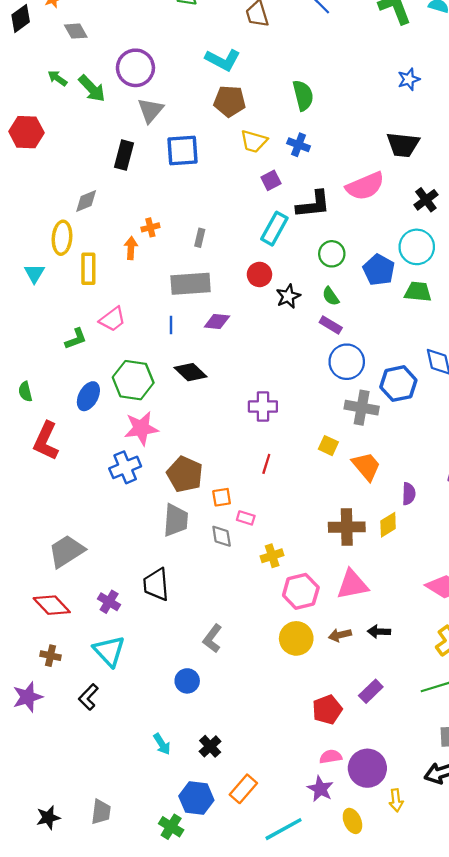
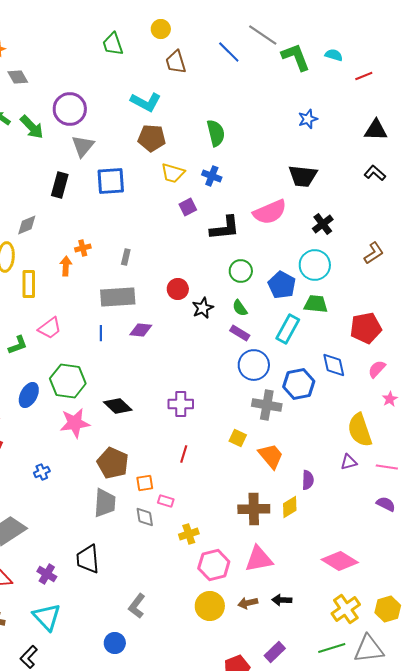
cyan rectangle: (274, 229) -> (288, 329), moved
black diamond: (191, 372) -> (118, 406), moved
blue cross: (125, 467) -> (42, 472), moved, size x0.6

